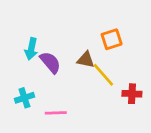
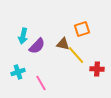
purple semicircle: (50, 62) -> (37, 46), turned 84
pink line: (56, 113) -> (41, 83), turned 63

